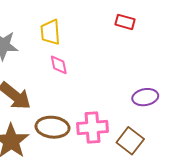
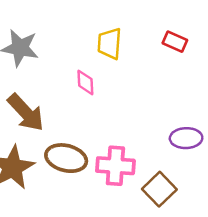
yellow trapezoid: (50, 32) -> (109, 44), moved

